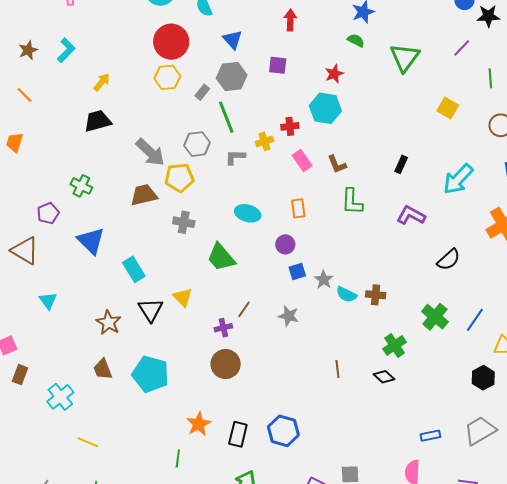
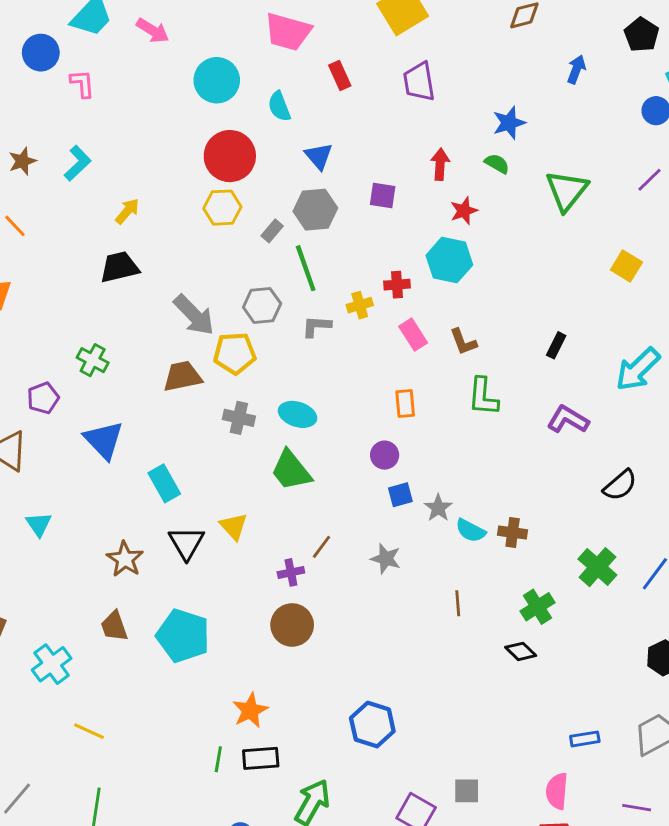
red arrow: (290, 20) -> (440, 164), moved
cyan ellipse: (248, 213) -> (298, 414), moved
brown line: (337, 369) -> (458, 603), moved
black rectangle: (238, 434) -> (261, 758), moved, turned 70

